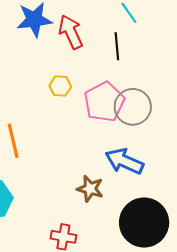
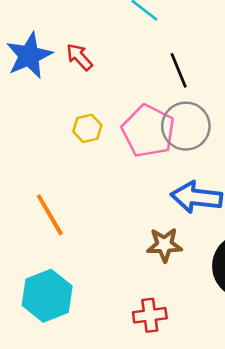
red arrow: (71, 32) -> (79, 57), size x0.7
black line: (117, 46) -> (179, 70), moved

